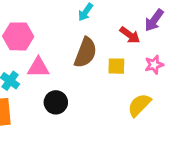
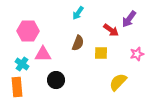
brown semicircle: (85, 53) -> (78, 43), size x0.7
pink star: (154, 65) -> (137, 54), moved

